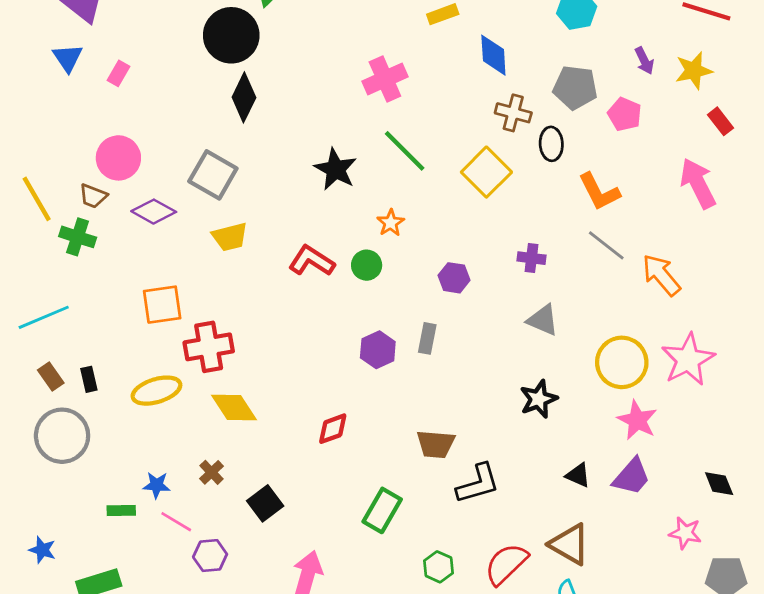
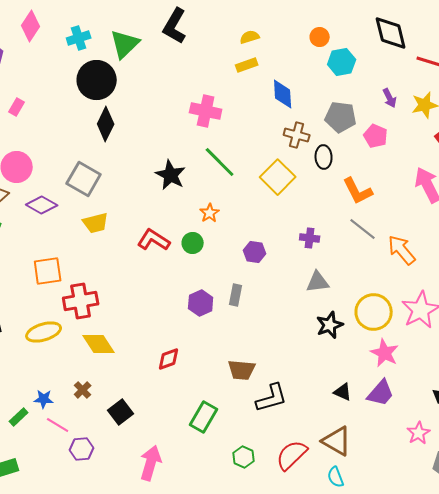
pink cross: (385, 79) -> (206, 111), turned 36
gray triangle: (543, 320) -> (318, 282), turned -30
black star: (539, 399) -> (330, 325), moved
green rectangle: (121, 510) -> (19, 417), turned -42
pink star: (685, 533) -> (419, 433), turned 30

